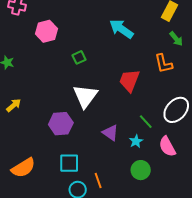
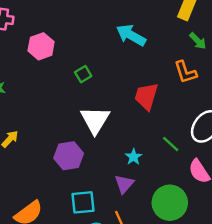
purple triangle: (110, 133) -> (124, 184), moved, turned 42
cyan star: (136, 141) -> (134, 157), moved
green circle: (141, 170) -> (170, 203), size x1.5

